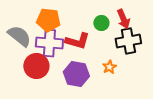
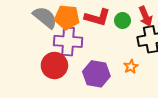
gray semicircle: (19, 36) -> (45, 17), moved
red L-shape: (77, 41) -> (97, 17), moved

